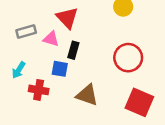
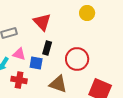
pink triangle: (51, 39) -> (19, 54), moved
red circle: (128, 58) -> (77, 59), moved

